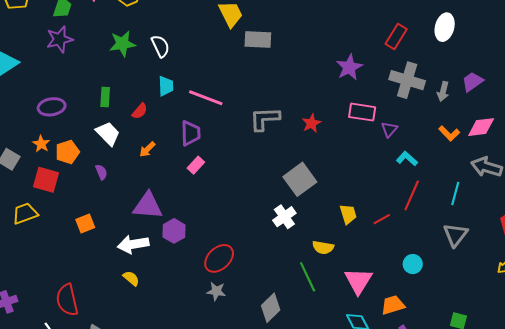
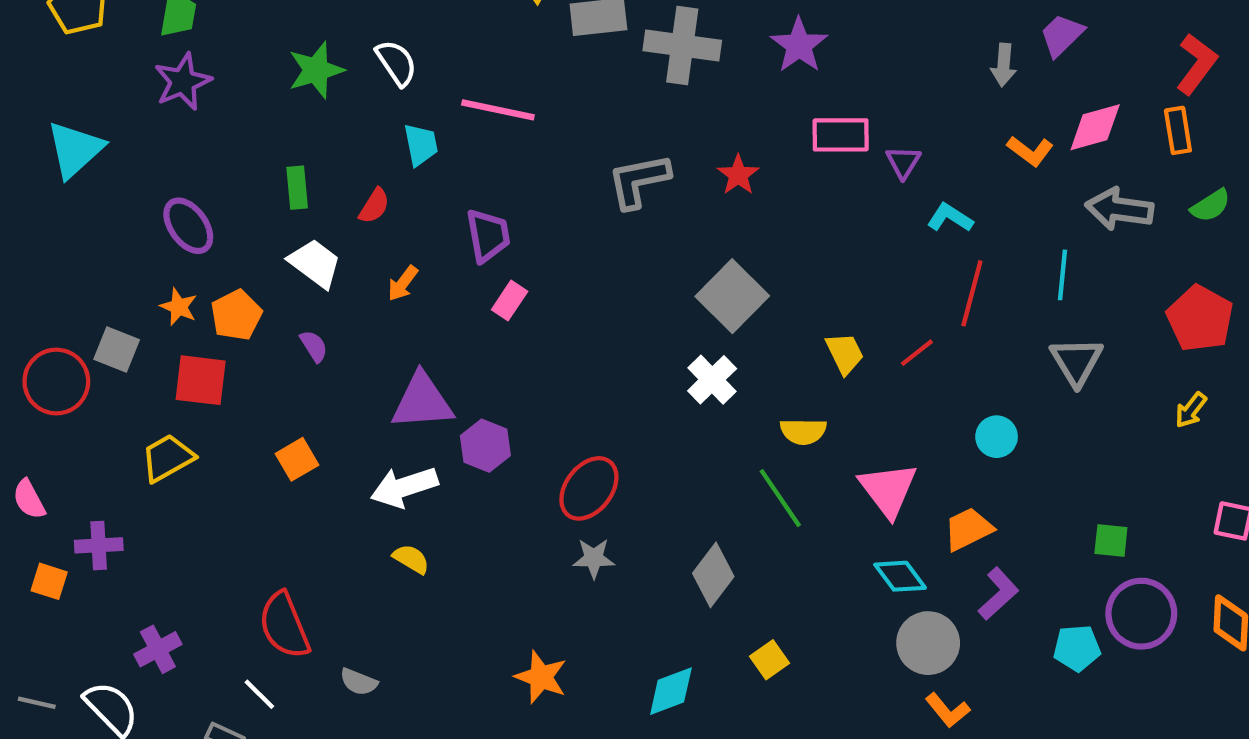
gray cross: (407, 80) -> (682, 45), moved
pink line: (206, 98) -> (498, 110), moved
purple ellipse: (52, 107) -> (188, 226), turned 72

